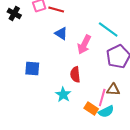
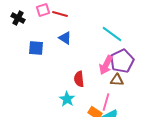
pink arrow: (84, 44) -> (106, 65), moved
blue square: (32, 68) -> (36, 48), moved
brown triangle: (113, 90) -> (117, 80), moved

